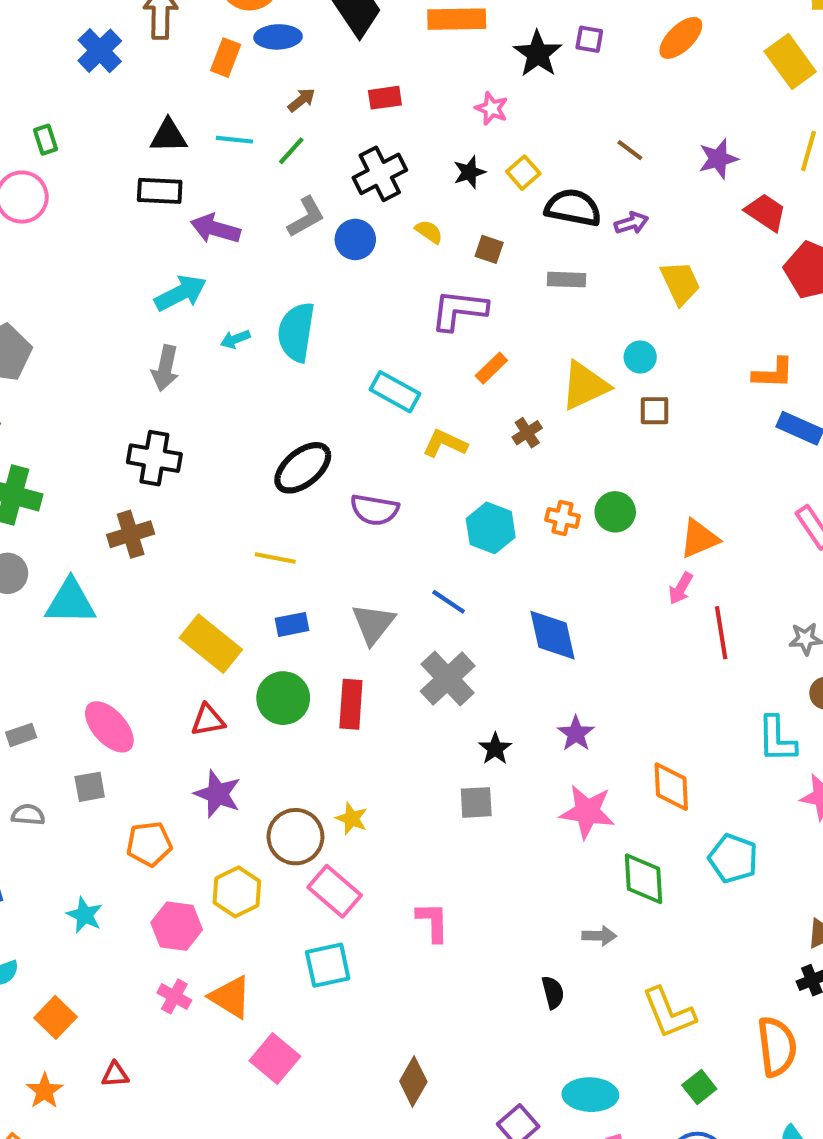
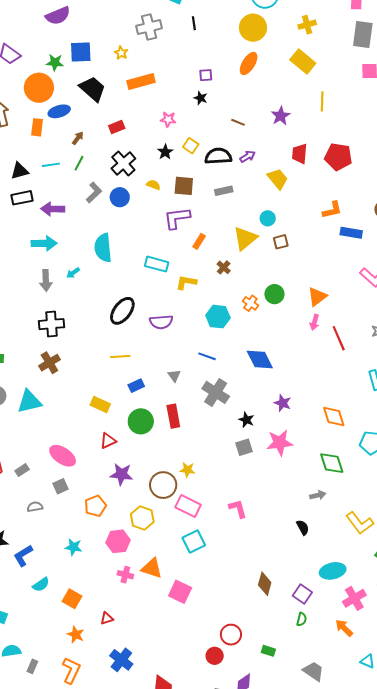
black star: (538, 54) -> (201, 98), moved, size x0.6
red trapezoid: (766, 212) -> (300, 154), moved, turned -105
brown square: (489, 249) -> (184, 186), size x1.5
cyan arrow: (181, 293) -> (44, 243), turned 40
cyan arrow: (235, 339) -> (73, 273), moved
orange cross: (563, 518) -> (250, 303), turned 35
gray triangle: (373, 624) -> (174, 376), size x0.6
yellow rectangle: (211, 644) -> (100, 404), size x0.7
pink star: (587, 812) -> (280, 443), moved
brown diamond: (413, 1081) -> (265, 584), moved

